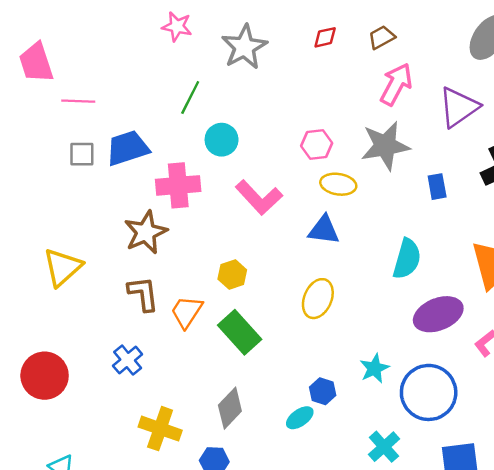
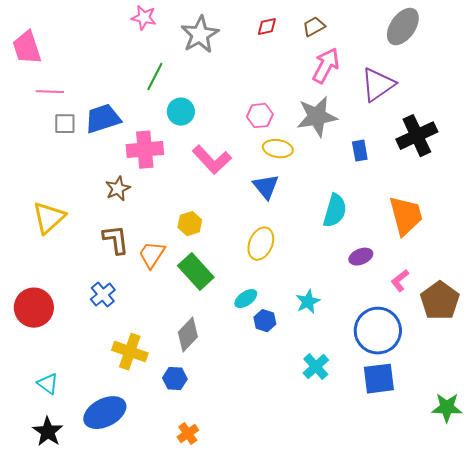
pink line: (78, 101) -> (50, 92), moved
blue triangle: (324, 230) -> (266, 187), turned 44
brown star: (146, 232) -> (118, 189), size x0.7
purple ellipse: (438, 314) -> (361, 257), size x0.6
blue circle: (429, 392) -> (378, 331), moved
cyan ellipse: (300, 418) -> (246, 299), moved

